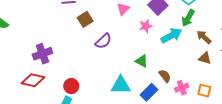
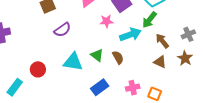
brown semicircle: (165, 76) -> (118, 57), moved
cyan triangle: (121, 85) -> (73, 62), moved
red circle: (71, 86) -> (38, 69), moved

